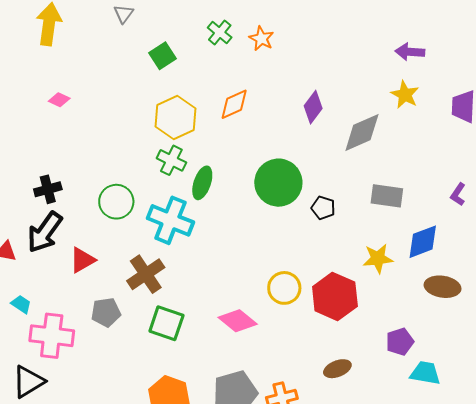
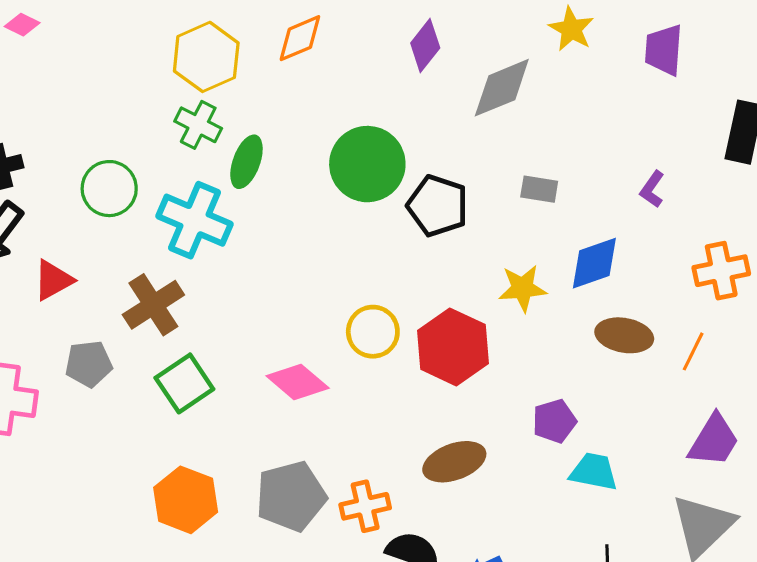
gray rectangle: (387, 196) -> (539, 189), size x0.7
black pentagon: (323, 208) -> (438, 206), size x1.6
green square: (166, 323) -> (184, 383), turned 36
brown ellipse: (337, 369) -> (454, 462), size x1.4

